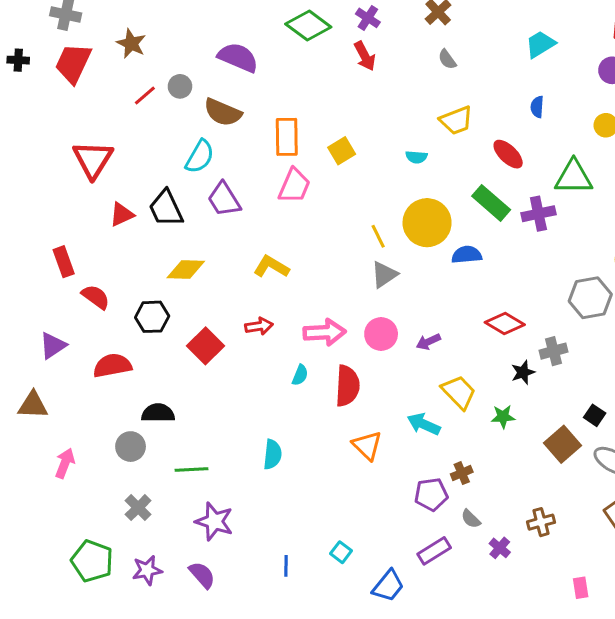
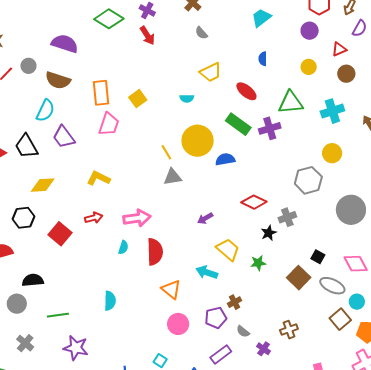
gray triangle: (384, 274) -> (173, 177), turned 30
pink circle: (381, 334) -> (178, 324), moved

